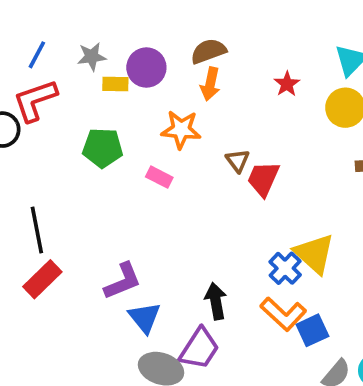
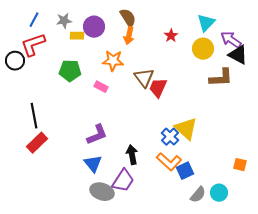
brown semicircle: (208, 51) -> (128, 18), turned 78
brown triangle: (238, 161) -> (144, 78), size x1.5
purple L-shape: (123, 281) -> (97, 135), moved

